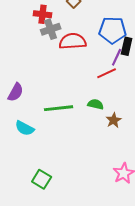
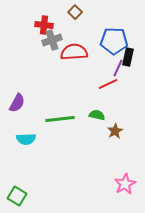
cyan semicircle: (25, 128) -> (26, 139), turned -30
green square: (42, 179) -> (17, 196), moved

